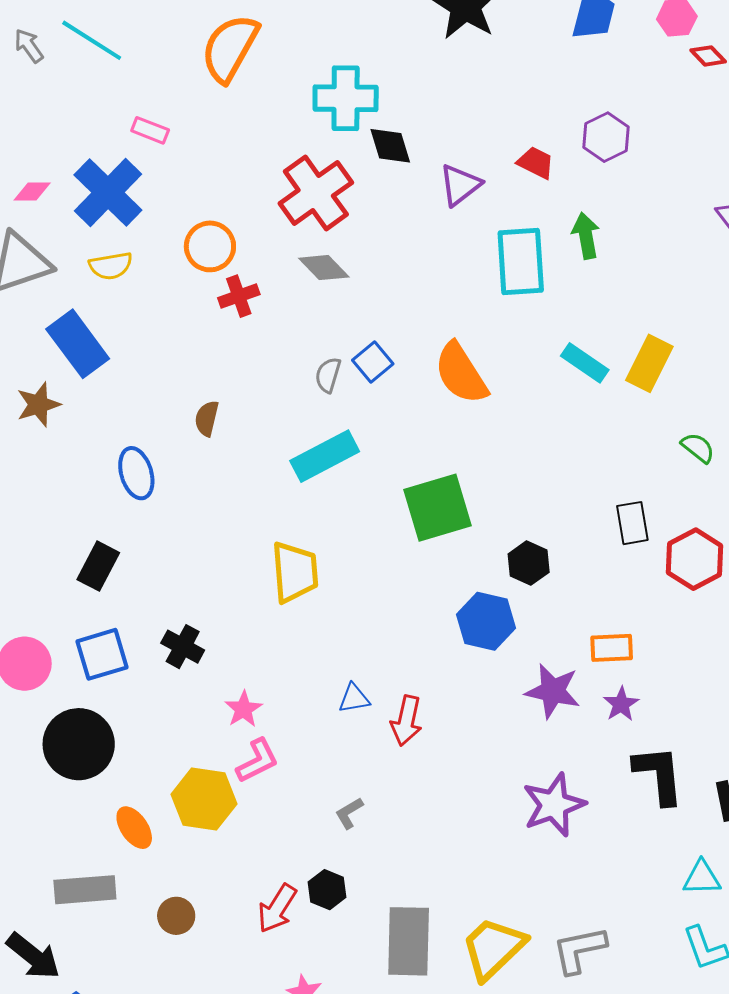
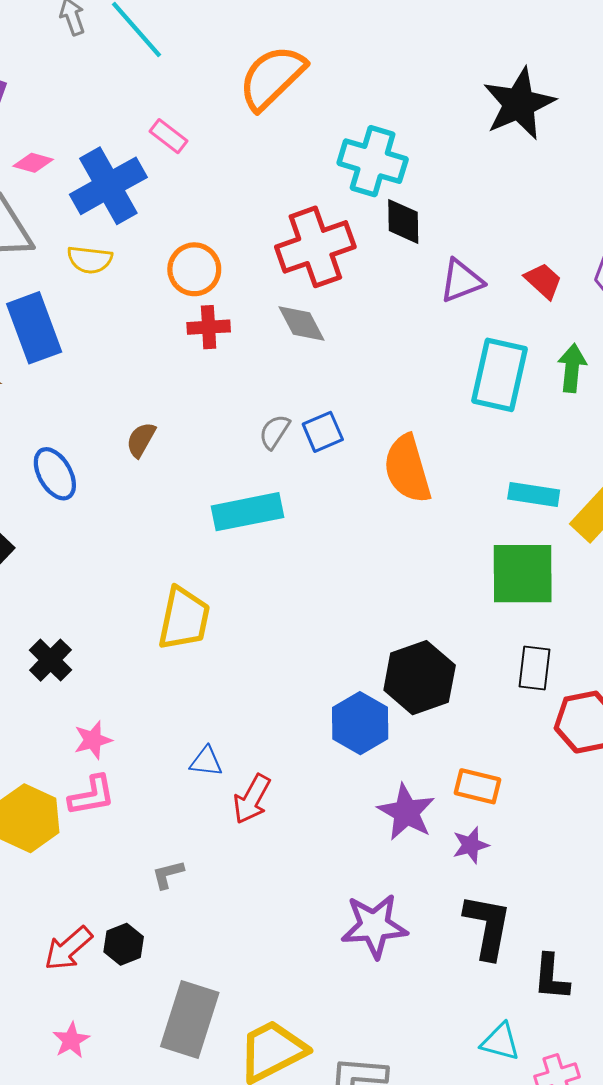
cyan rectangle: (585, 363) -> (534, 495), turned -42
blue ellipse: (136, 473) -> (55, 474), turned -30
green square: (438, 508) -> (523, 574), moved
black hexagon: (529, 563) -> (420, 678), size x1.6

